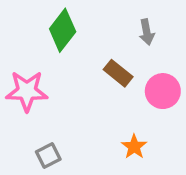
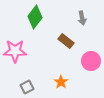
pink circle: (163, 91) -> (91, 61), moved
orange star: (134, 147) -> (61, 82), moved

